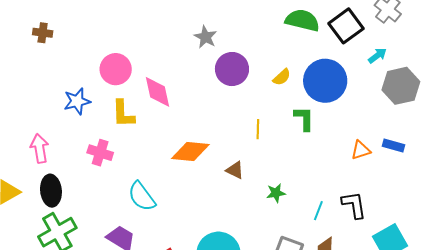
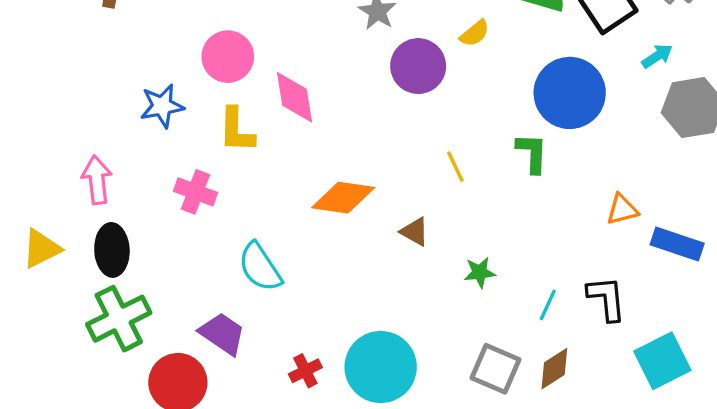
yellow semicircle: (282, 77) -> (475, 33), moved
yellow line: (258, 129) -> (455, 167), turned -30
blue rectangle: (393, 146) -> (677, 244), moved, size x1.4

